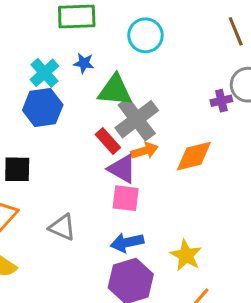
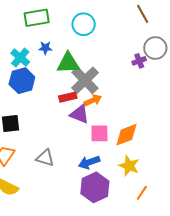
red rectangle: (108, 141) -> (68, 97), turned -54
orange diamond: (194, 156) -> (126, 135), moved
pink square: (126, 198) -> (99, 133), moved

